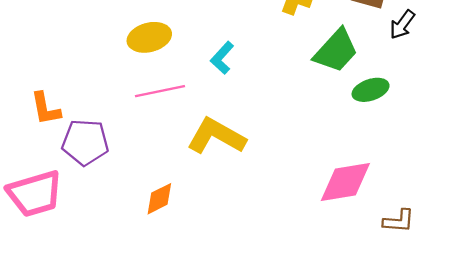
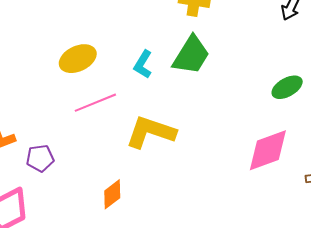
green trapezoid: (336, 51) -> (191, 55), moved
green ellipse: (371, 90) -> (287, 87), moved
purple pentagon: (85, 142) -> (40, 158), size x0.7

